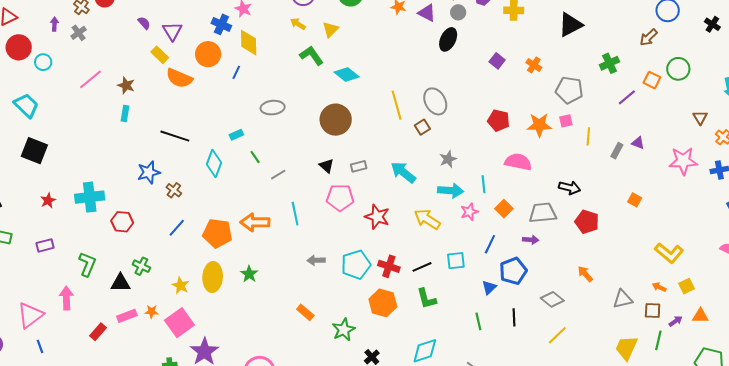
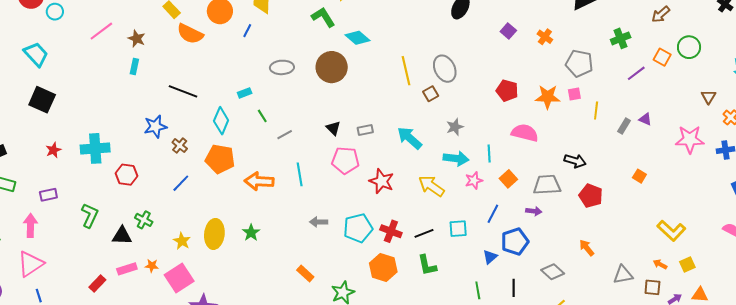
brown circle: (336, 120) -> (332, 67), moved
orange pentagon: (217, 233) -> (220, 159), moved
pink arrow: (66, 298) -> (30, 225), moved

